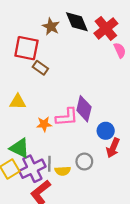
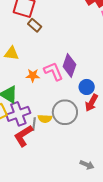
pink L-shape: (67, 117) -> (53, 71), turned -115
gray circle: (84, 162) -> (65, 112), size x1.6
gray line: (49, 164) -> (34, 124), moved

